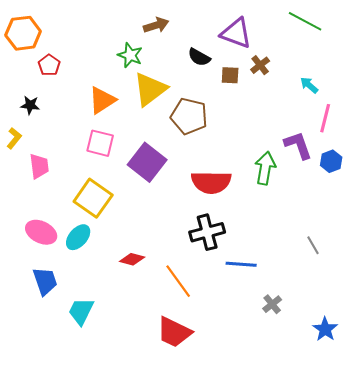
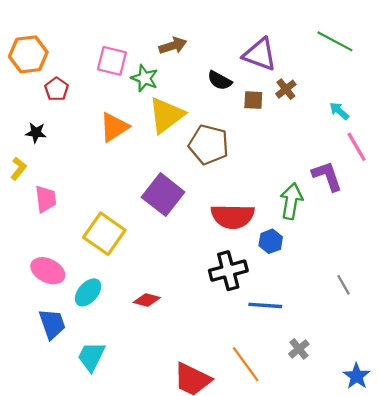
pink line: (325, 118) -> (357, 147), turned -44
pink square: (100, 143) -> (112, 61), moved
blue hexagon: (331, 161) -> (271, 241), moved
cyan ellipse: (78, 237) -> (88, 292), moved
orange line: (178, 281) -> (246, 364), moved

